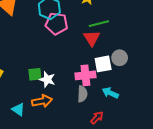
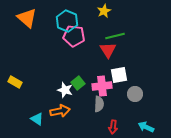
gray circle: (120, 58) -> (135, 94), moved
green square: (35, 74) -> (78, 83), moved, turned -32
cyan arrow: (110, 93) -> (146, 127), moved
red arrow: (97, 118) -> (113, 127), turned 144

